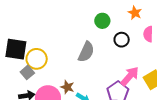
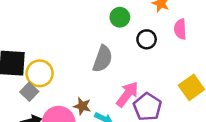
pink arrow: (130, 76) -> (127, 94), moved

